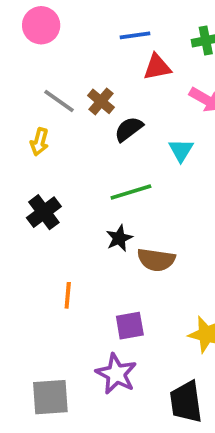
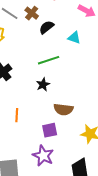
cyan triangle: (181, 150) -> (74, 38), turned -40
brown semicircle: (156, 260) -> (63, 109), moved

